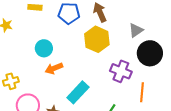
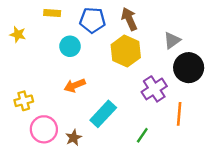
cyan circle: (44, 48) -> (70, 46), moved
purple cross: (121, 71) -> (154, 89), turned 35

